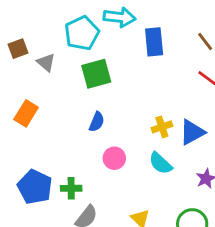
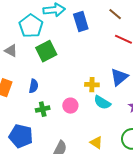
blue semicircle: (97, 122) -> (34, 86), moved
yellow cross: (162, 127) -> (92, 85), moved, turned 32
green cross: (71, 188) -> (43, 109), moved

